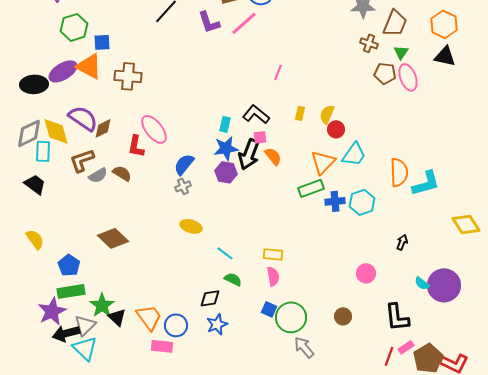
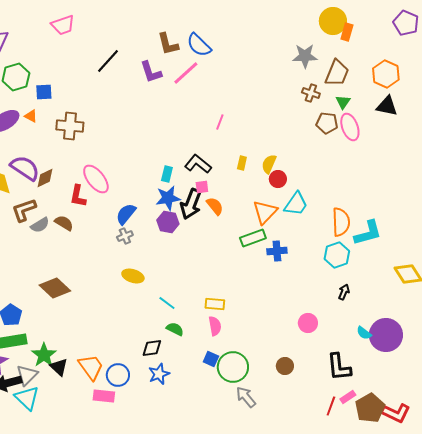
orange triangle: (89, 66) -> (31, 116), size x0.5
cyan hexagon: (362, 202) -> (337, 255), moved

